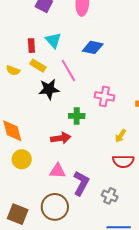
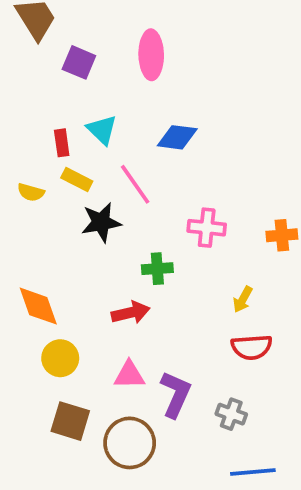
brown square: (18, 214) -> (70, 421), moved

